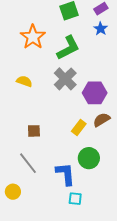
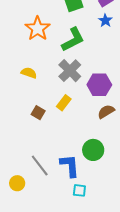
yellow rectangle: (79, 127) -> (64, 103), moved
brown square: (34, 131) -> (38, 113), moved, turned 32
gray line: (28, 163) -> (40, 166), moved

